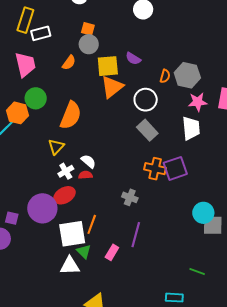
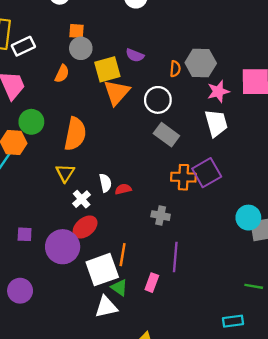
white semicircle: (88, 161) -> (105, 183), turned 49
red semicircle: (85, 175) -> (123, 189), moved
purple square: (12, 218) -> (25, 234), moved

